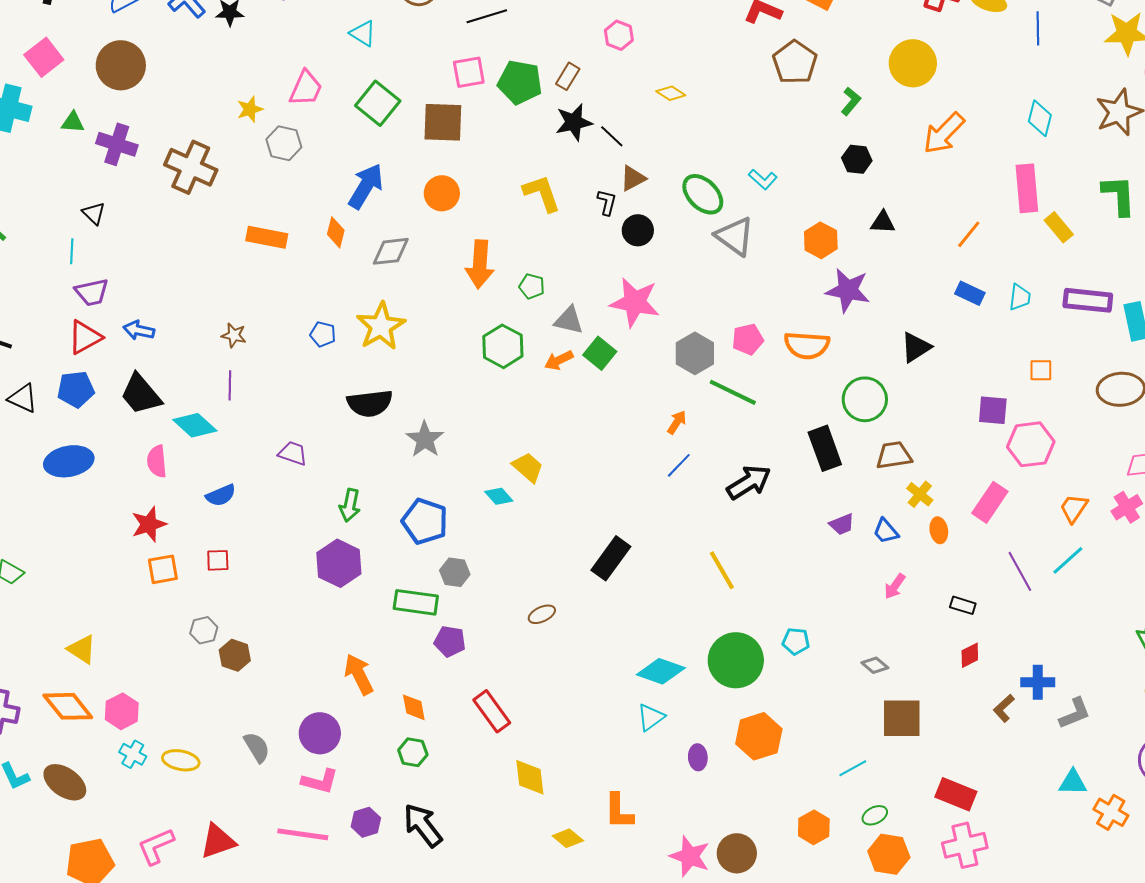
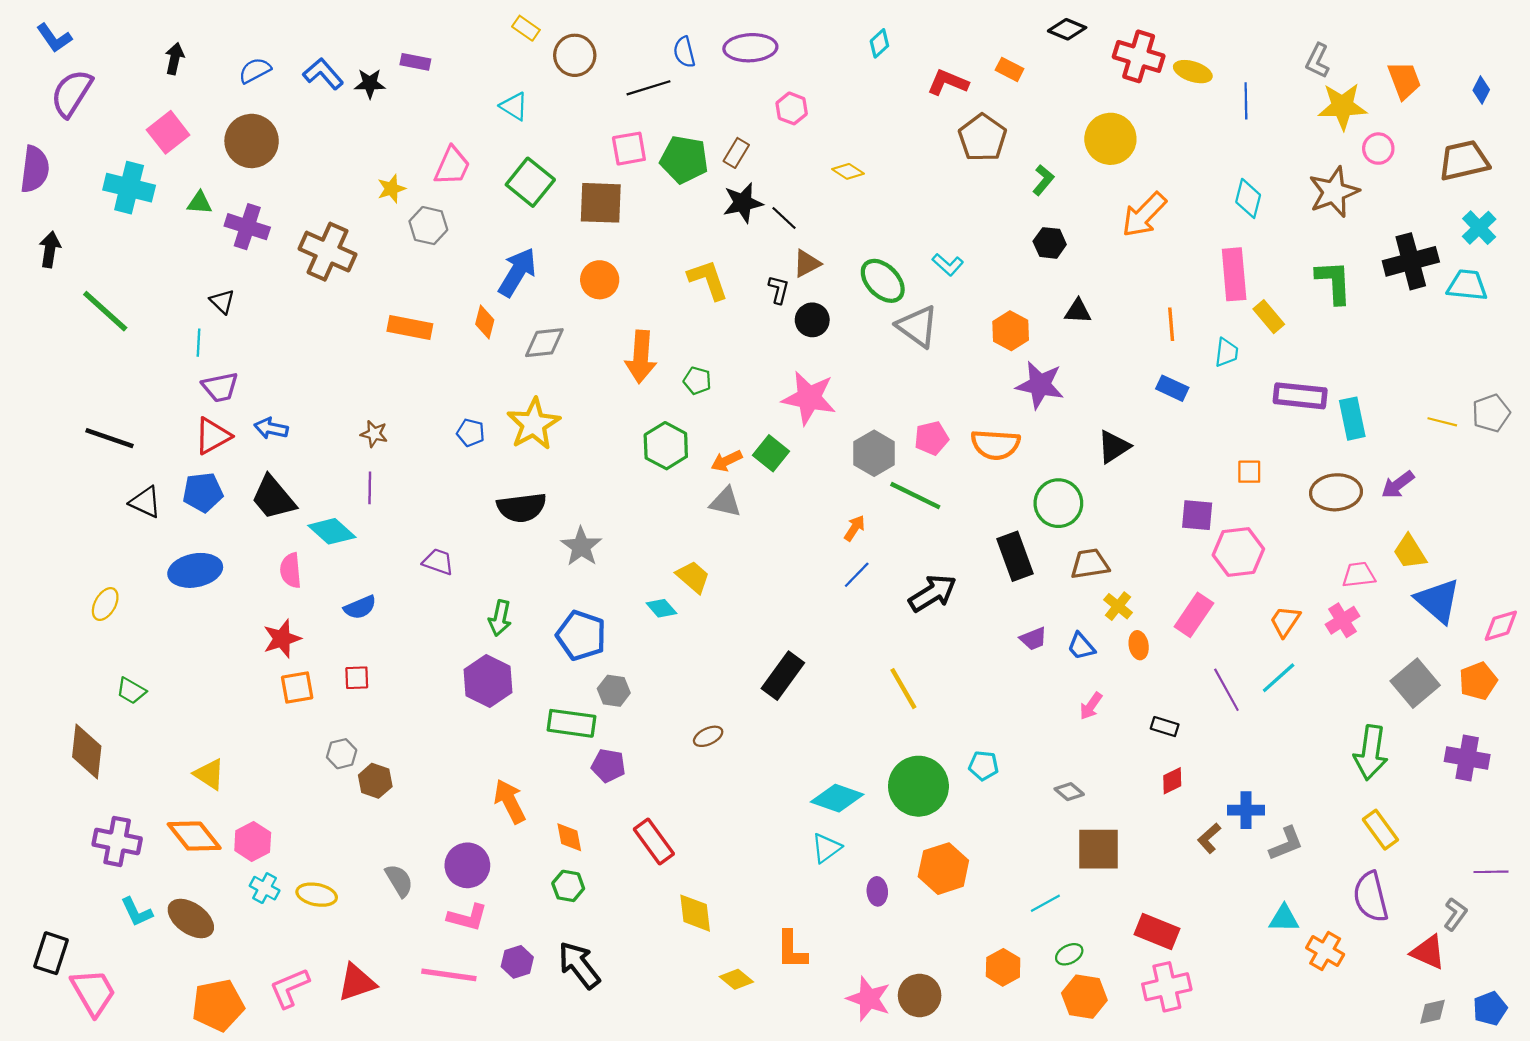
orange line: (969, 234) -> (1171, 324), turned -44
cyan trapezoid: (1020, 297) -> (1226, 352), moved
gray triangle: (569, 320) -> (725, 502), moved

